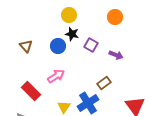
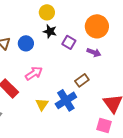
orange circle: (115, 17) -> (97, 26), moved, size x1.5
blue circle: (58, 46) -> (26, 43), moved

